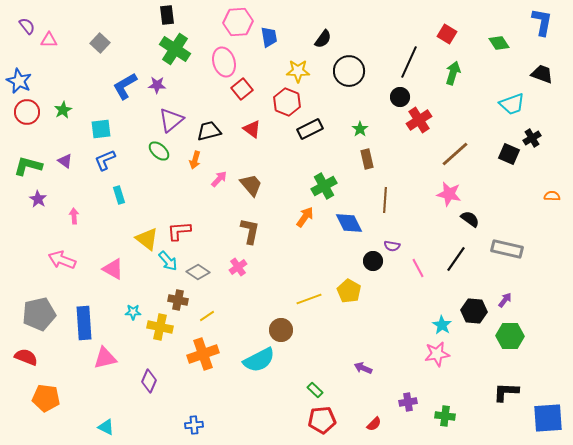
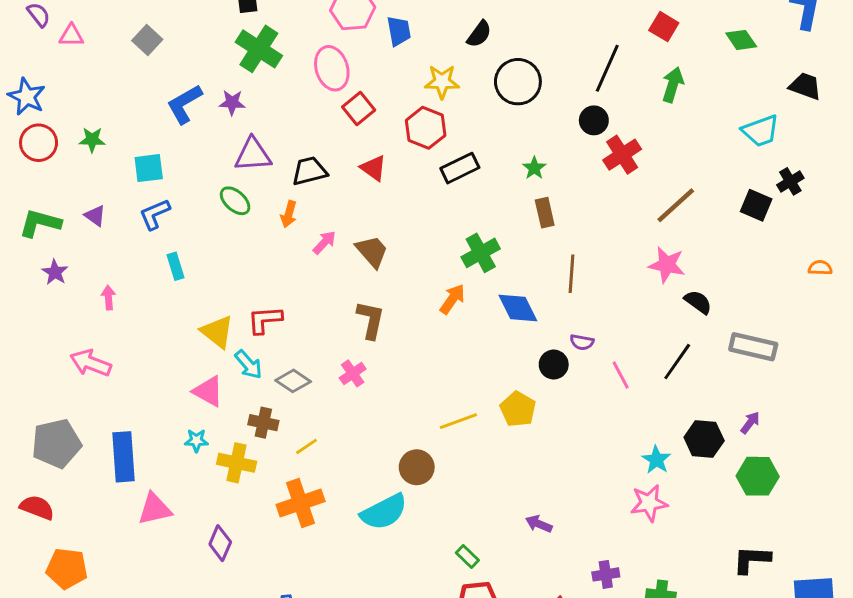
green star: (63, 110) -> (92, 140), turned 30
purple triangle: (171, 120) -> (253, 155), turned 36
pink triangle: (113, 269) -> (208, 391), moved

